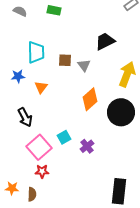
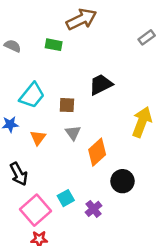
black trapezoid: (105, 41) -> (101, 85), moved
cyan trapezoid: (36, 52) -> (32, 95), turned 40
gray triangle: (84, 65) -> (73, 133), moved
black circle: (121, 112) -> (122, 181), moved, size x0.7

